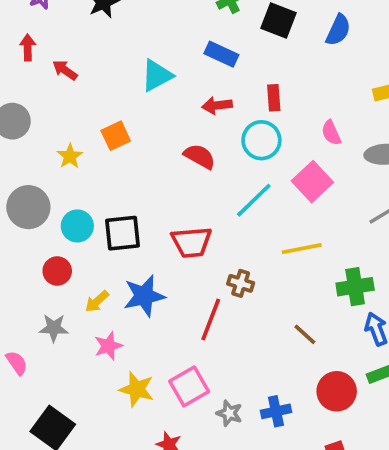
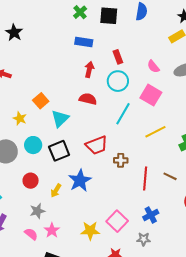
cyan triangle: (157, 75) -> (60, 118), moved
red arrow: (217, 105) -> (89, 70), turned 126
cyan circle: (77, 226) -> (33, 145), moved
brown cross: (241, 283) -> (121, 160), moved
red line: (211, 319) -> (145, 178), moved
pink star: (108, 346) -> (52, 230), moved
pink semicircle: (17, 363) -> (31, 234), moved
blue cross: (276, 411) -> (151, 215), moved
gray star: (229, 413) -> (144, 239), moved

